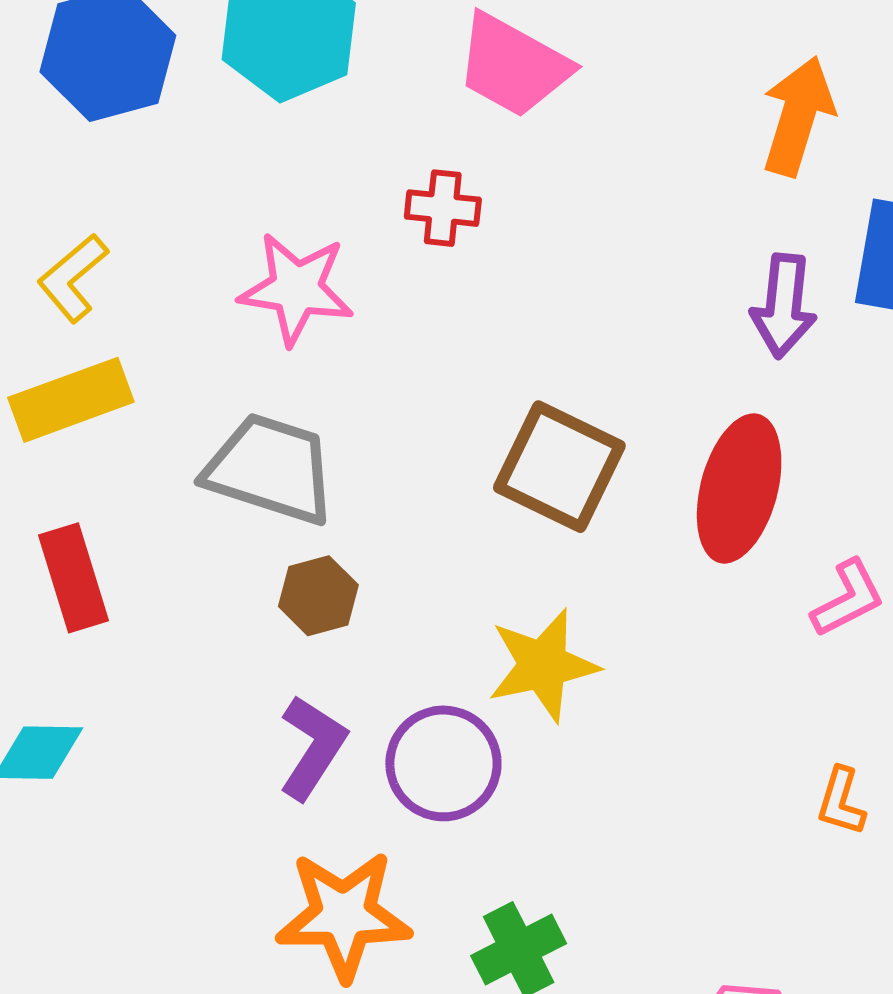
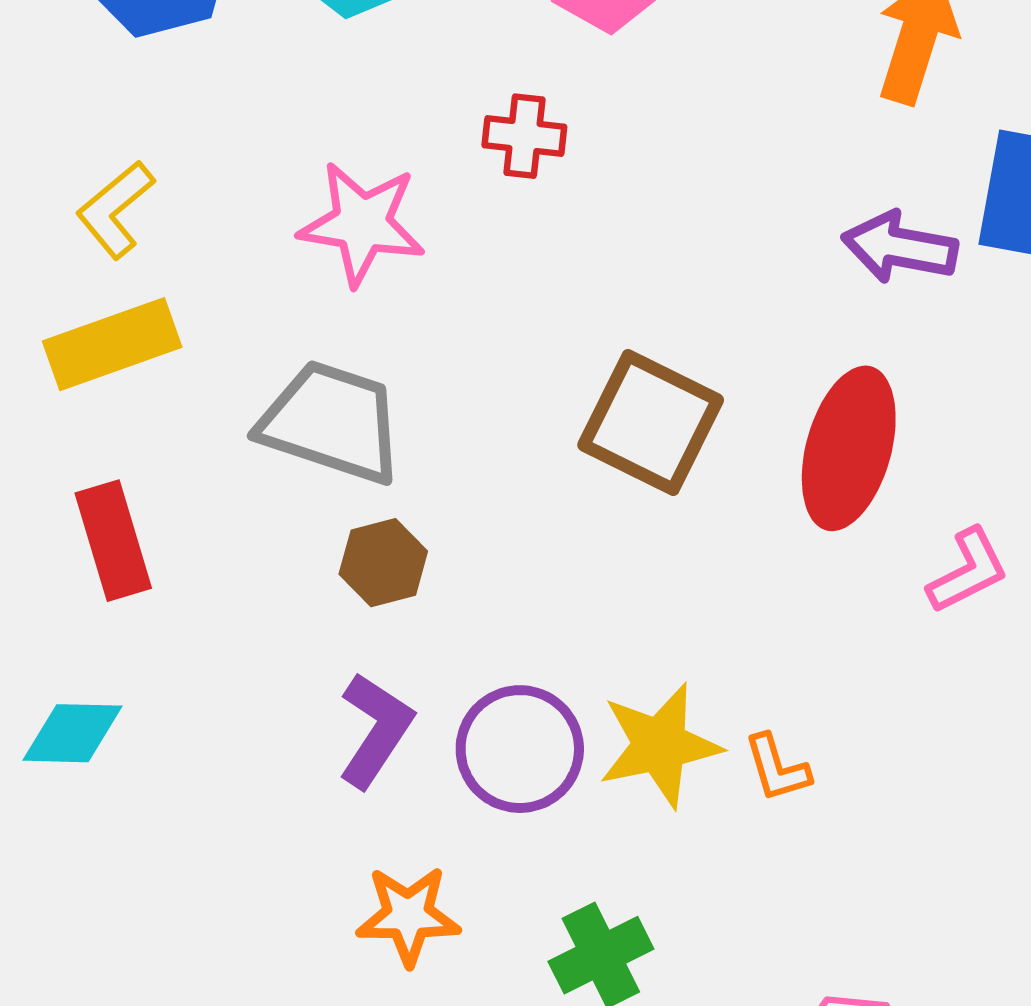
purple arrow: (784, 306) -> (900, 247), turned 94
yellow star: (543, 665) -> (660, 745), moved
orange L-shape: (841, 801) -> (777, 768), moved, turned -34
orange star: (344, 915) -> (408, 916), size x0.7

